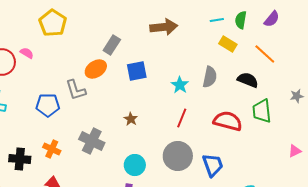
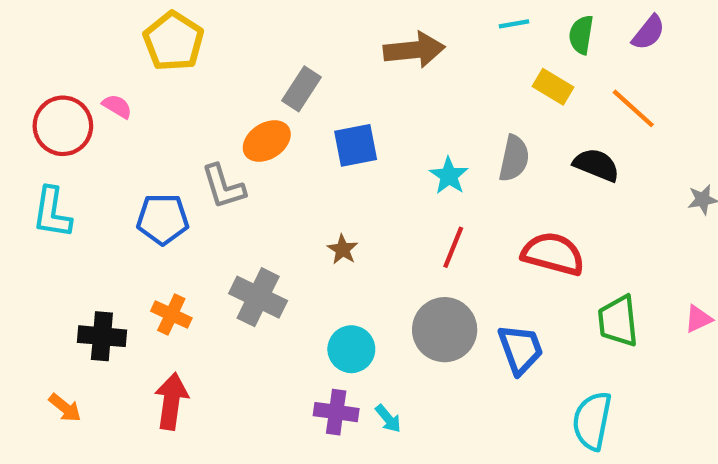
cyan line: (217, 20) -> (514, 24), moved
green trapezoid: (262, 111) -> (618, 321), moved

